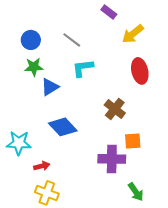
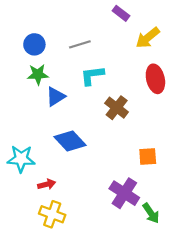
gray line: (72, 40) -> (80, 44), turned -54
brown cross: (115, 109) -> (117, 108), moved
purple cross: (112, 159) -> (124, 193), moved, turned 32

